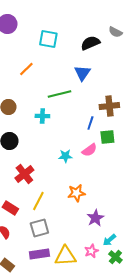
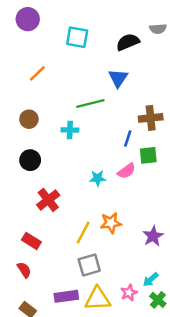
gray semicircle: (115, 32) -> (158, 29), turned -32
orange line: (26, 69) -> (37, 73), moved
yellow line: (38, 201) -> (83, 232), moved
purple star: (95, 218) -> (153, 236), moved
gray square: (39, 228) -> (89, 265), moved

